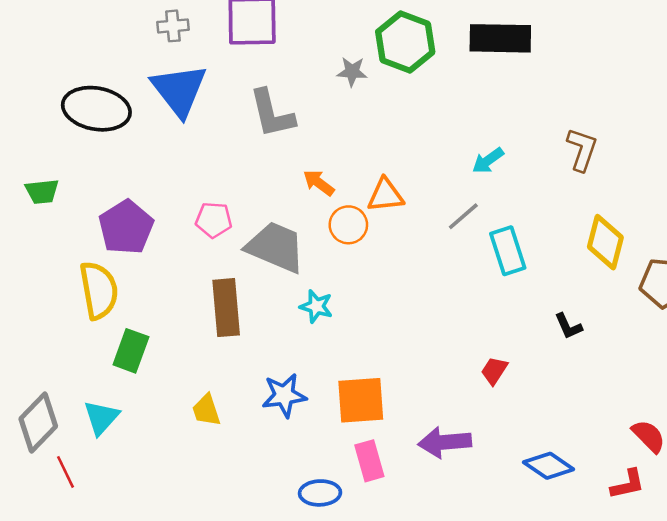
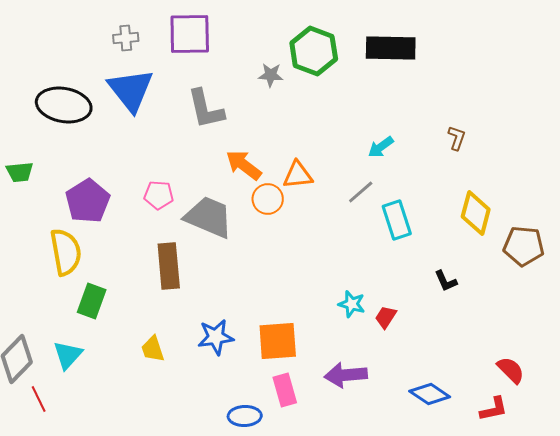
brown L-shape: (582, 149) -> (457, 138), size x0.7
orange arrow: (319, 183) -> (244, 165), size x1.4
cyan star: (316, 306) -> (352, 304), moved

